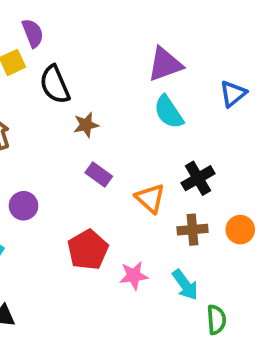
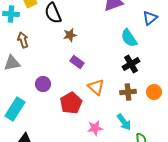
cyan semicircle: (169, 112) -> (129, 38), moved
orange triangle: (150, 198) -> (96, 87), moved
purple circle: (24, 206) -> (43, 84), moved
pink star: (134, 276) -> (95, 128), moved

